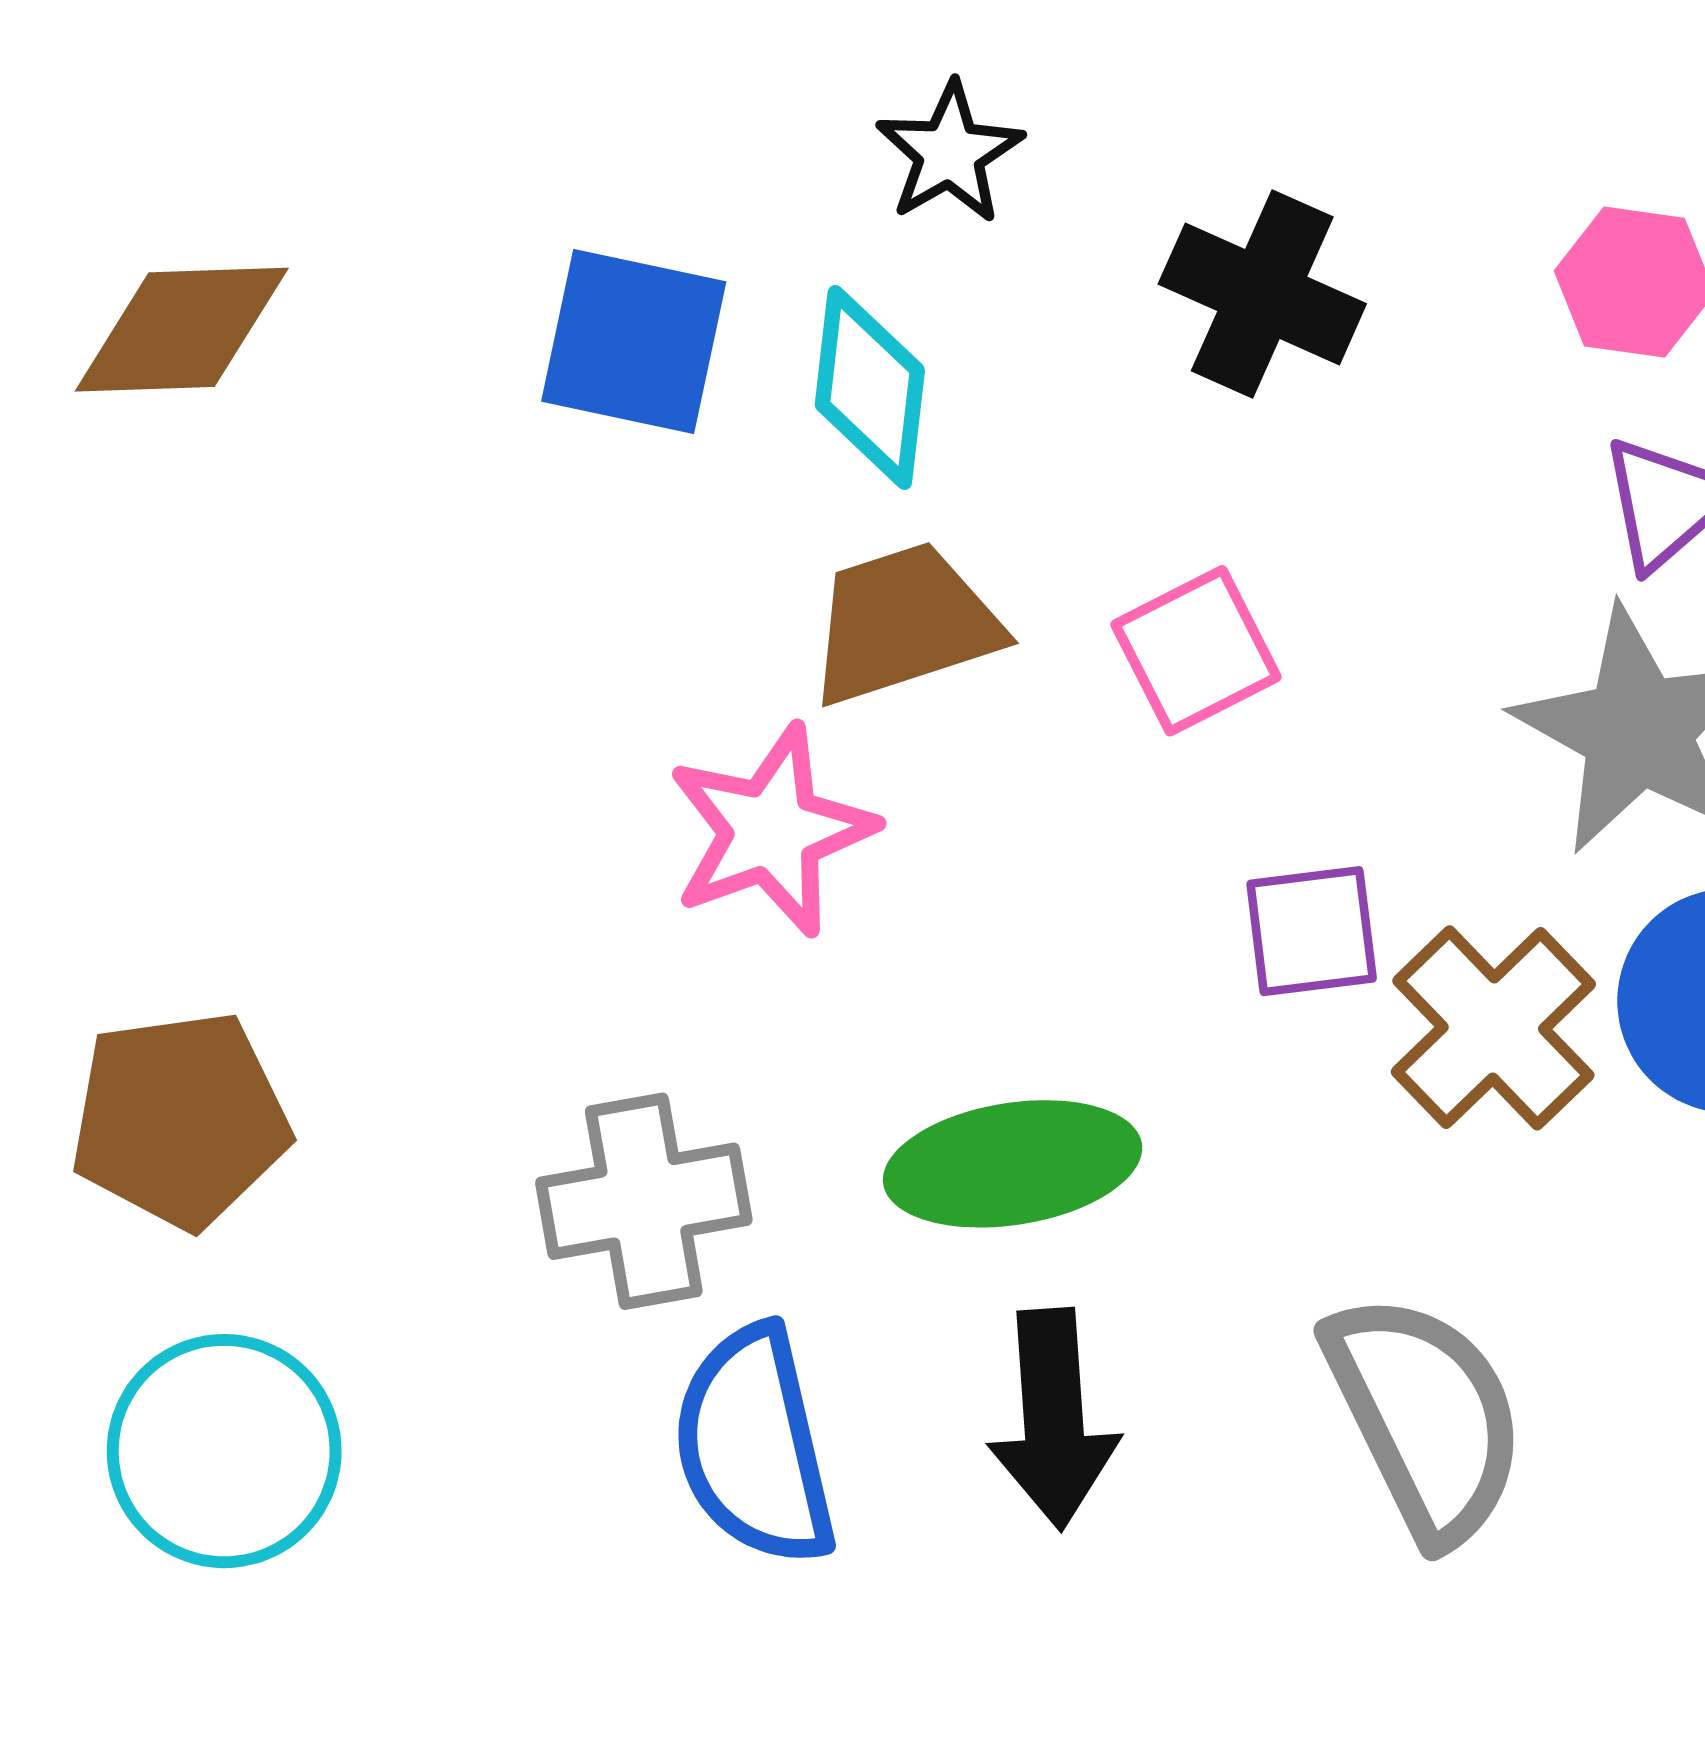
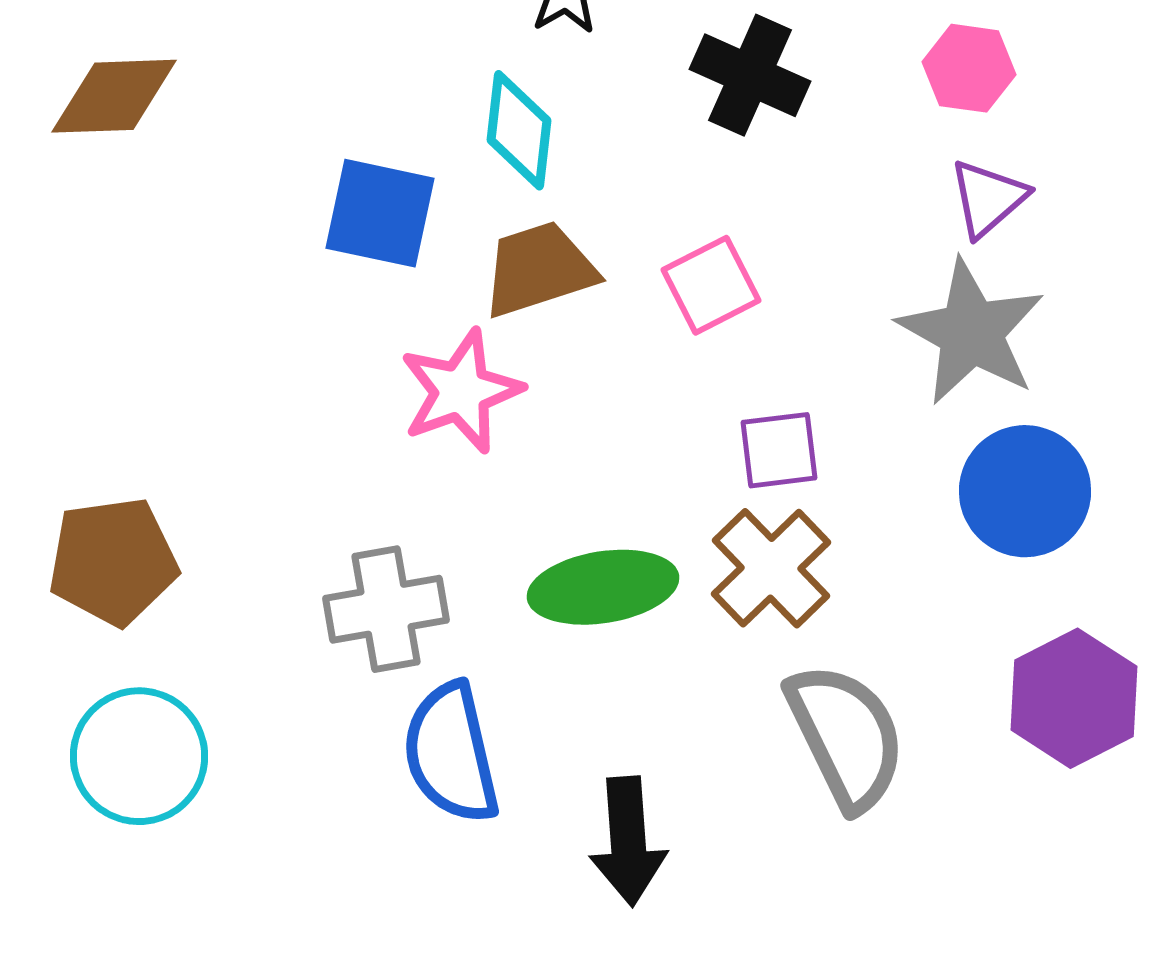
blue square: (634, 342) -> (380, 213), moved
brown cross: (1493, 1028) -> (771, 568), moved
black arrow: (1053, 1419) -> (628, 841), moved

